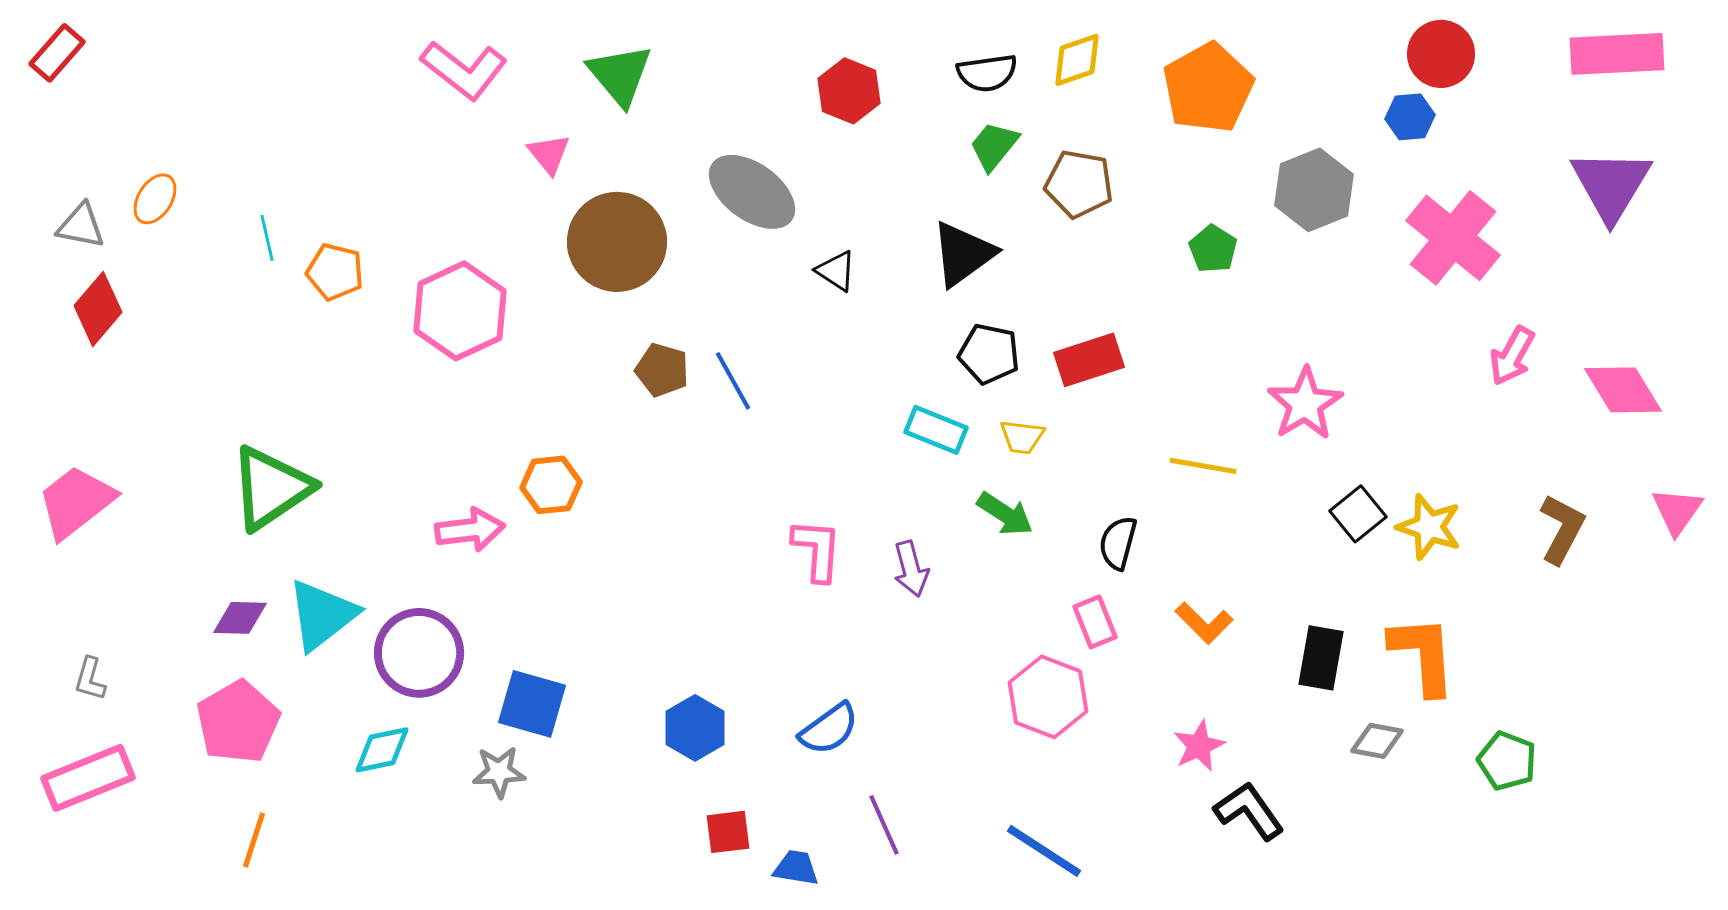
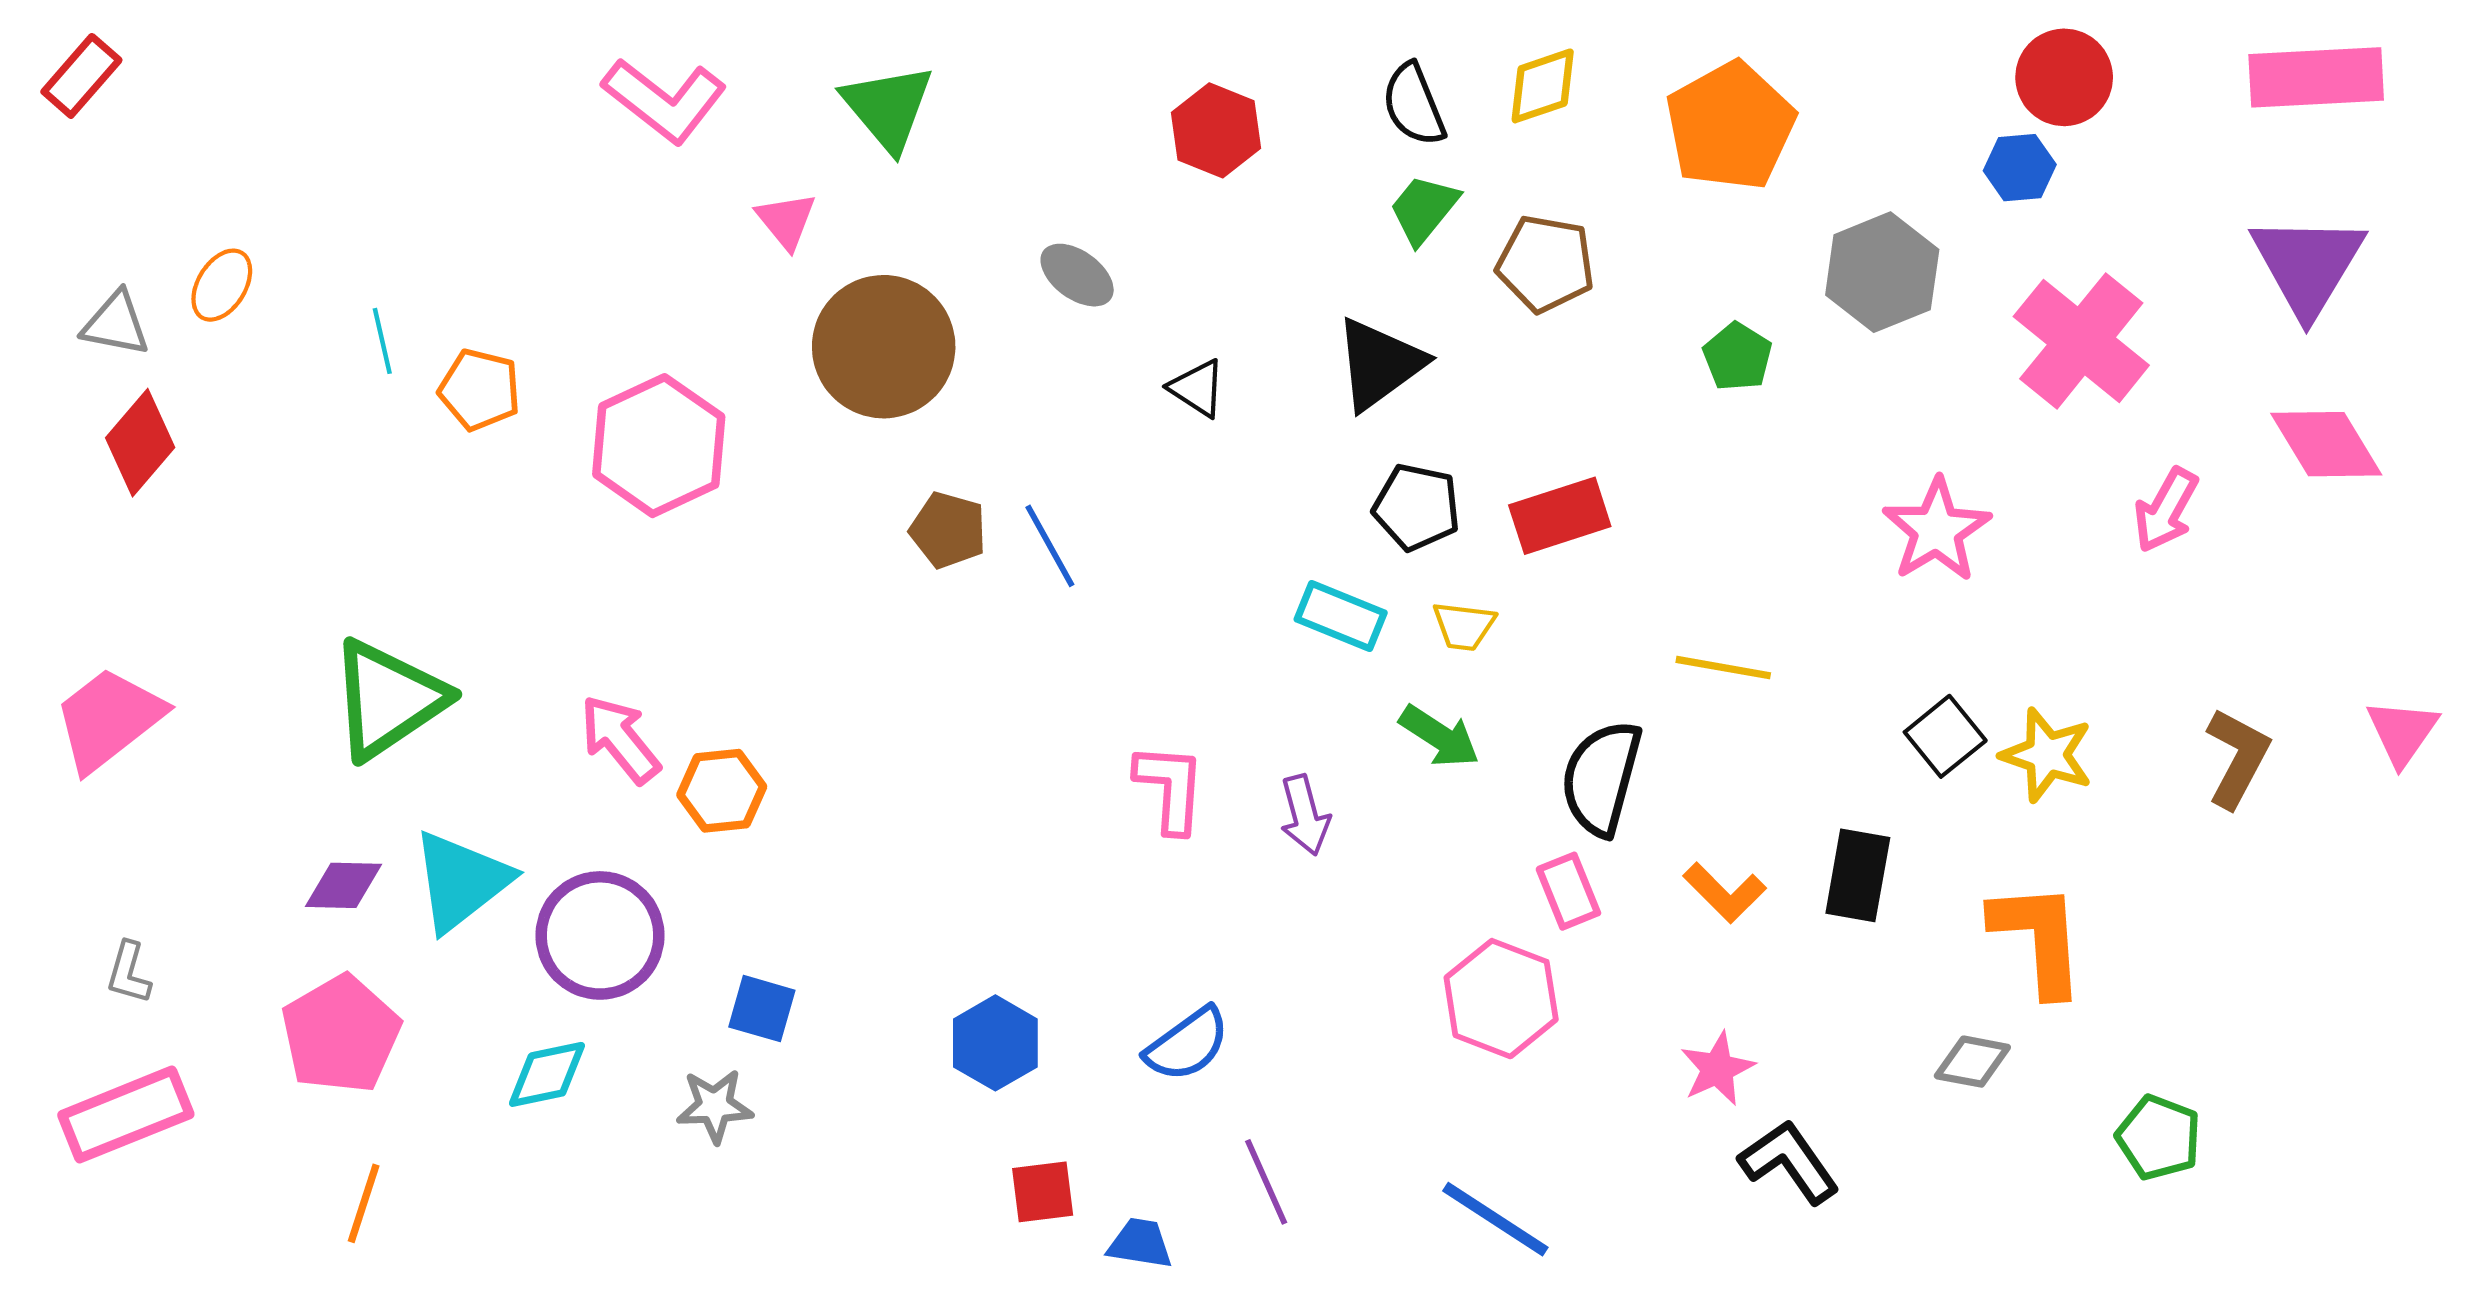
black semicircle: (987, 73) -> (1414, 105), turned 76
gray ellipse: (752, 192) -> (1077, 275), size x0.6
pink diamond: (1623, 390) -> (2326, 444), moved
pink star: (1305, 404) -> (1937, 530), moved
orange hexagon: (551, 485) -> (722, 791), moved
pink arrow: (470, 530) -> (620, 739), moved, turned -122
black semicircle: (1118, 543) -> (1601, 778), size x1.5
black rectangle: (1321, 658) -> (1858, 875), moved
blue square: (532, 704) -> (762, 1009), size x0.7
green pentagon: (1507, 761) -> (2159, 1137), moved

